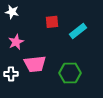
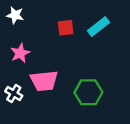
cyan rectangle: (78, 31) -> (98, 27), moved
white cross: (11, 74) -> (14, 94), turned 32

